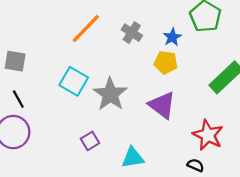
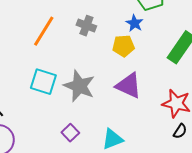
blue star: (172, 37) -> (135, 23), moved
black semicircle: (196, 165) -> (180, 131), moved, turned 112

